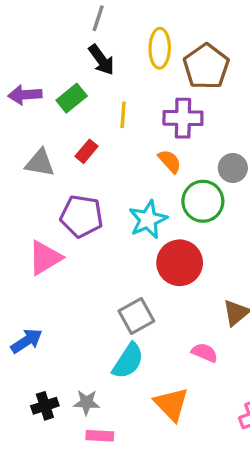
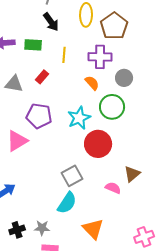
green rectangle: (72, 98) -> (33, 45), turned 42
gray circle: (233, 168) -> (124, 78), moved
pink semicircle: (205, 353) -> (113, 188), moved

